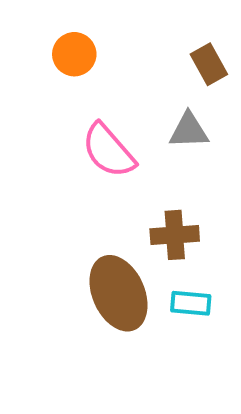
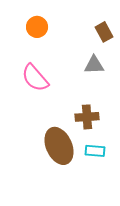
pink semicircle: (108, 151) -> (35, 78), moved

